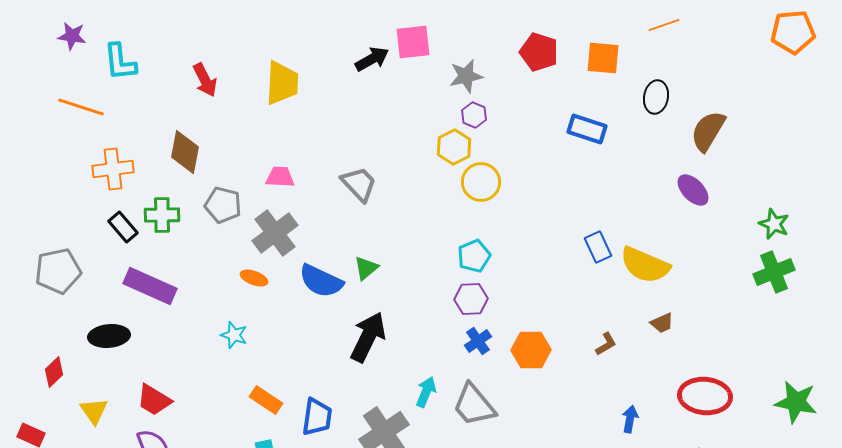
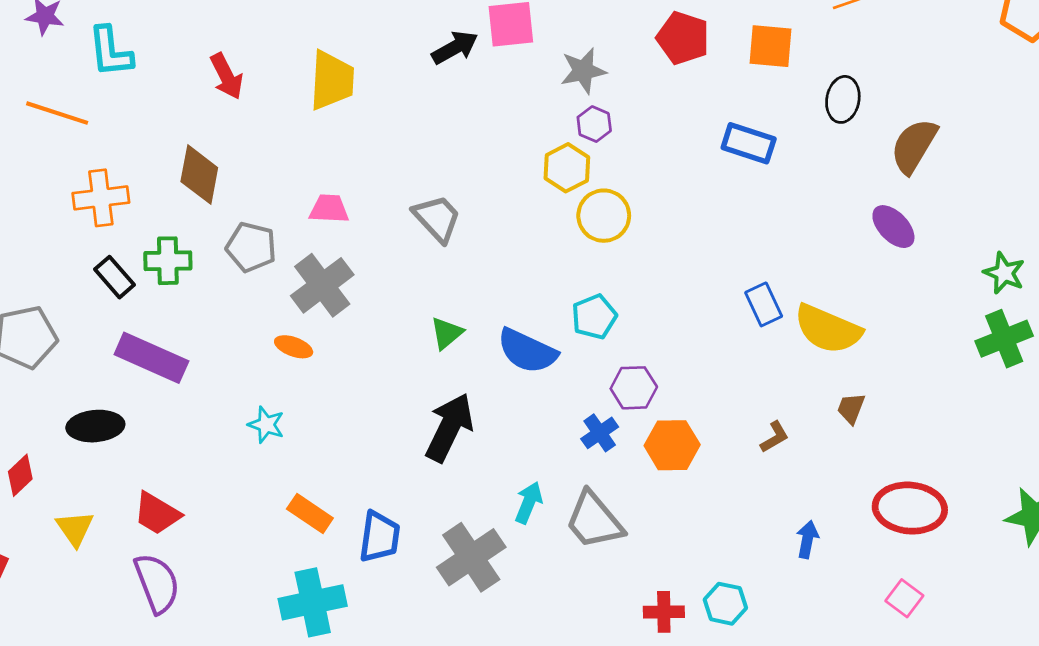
blue semicircle: (321, 281) -> (527, 351), moved
purple hexagon: (471, 299) -> (634, 388), moved
brown trapezoid: (662, 323) -> (851, 408), turned 135

